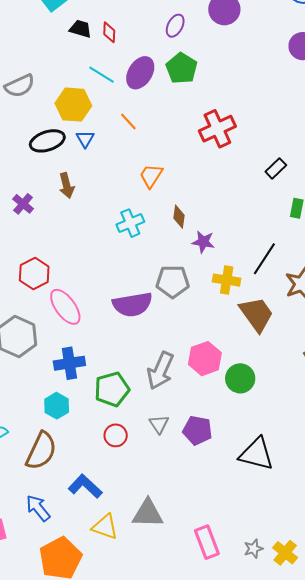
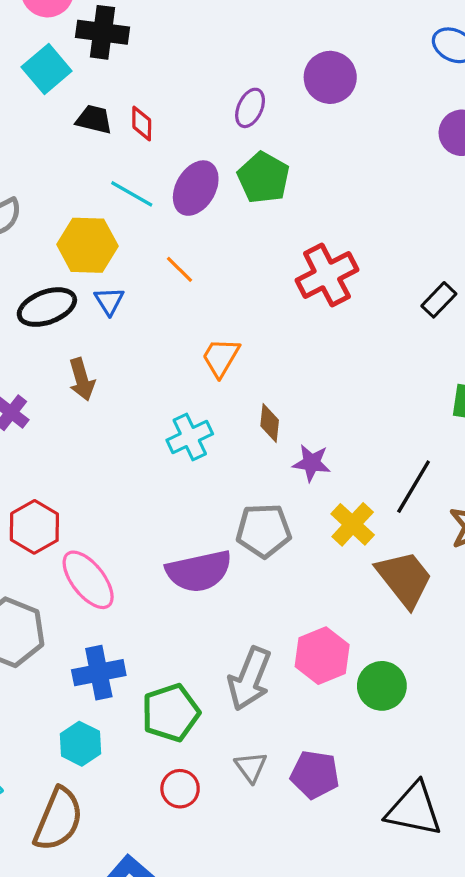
black rectangle: (276, 168) -> (439, 300), moved
yellow cross: (227, 280) -> (353, 524), turned 36

